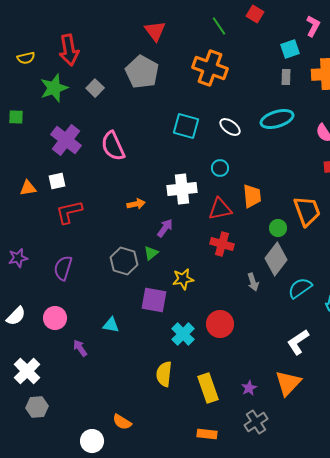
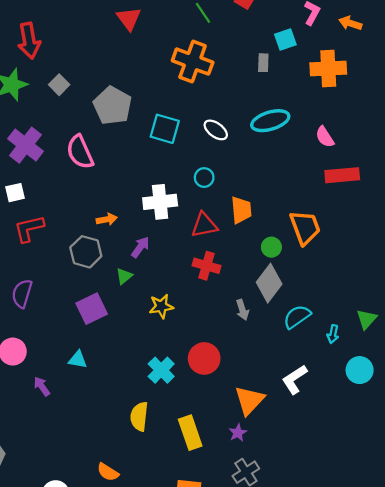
gray pentagon: (142, 72) -> (113, 106), moved
gray rectangle: (286, 77) -> (263, 63), moved
gray hexagon: (124, 261) -> (86, 252), moved
purple square: (154, 300) -> (92, 309), moved, turned -36
orange triangle: (288, 383) -> (249, 400), moved
orange semicircle: (122, 422) -> (108, 472), moved

